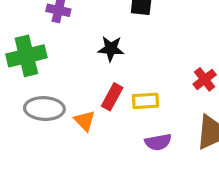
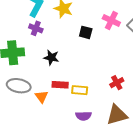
black star: (111, 49) -> (51, 57), moved
red rectangle: (112, 97) -> (60, 85), turned 56

